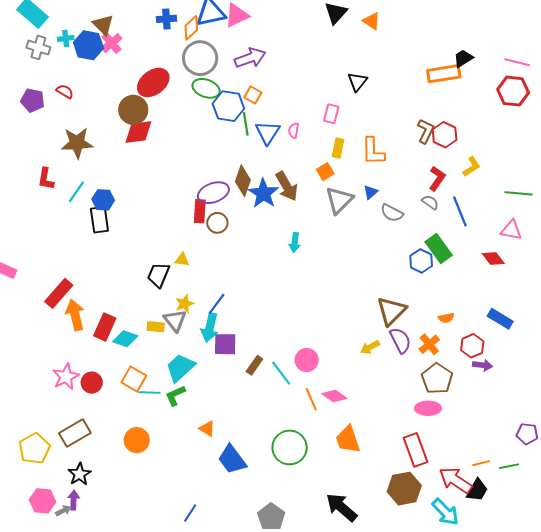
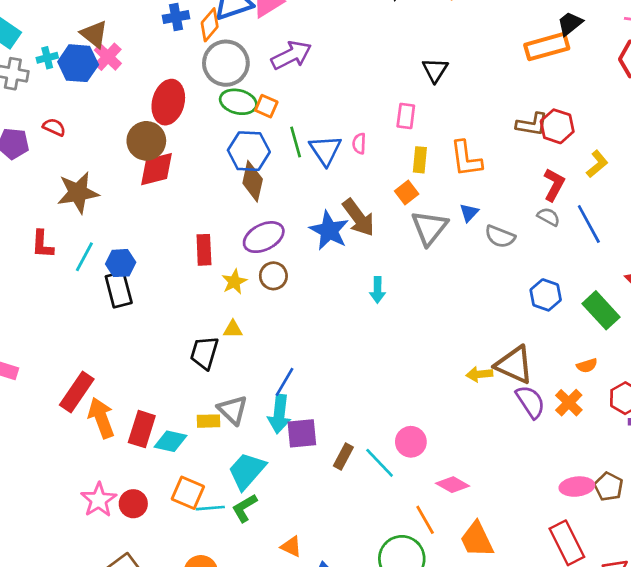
red ellipse: (153, 83) -> (168, 102), turned -32
orange square: (253, 95) -> (266, 106), moved
blue hexagon: (228, 106) -> (249, 151), moved
brown L-shape: (426, 131) -> (532, 124), turned 80
brown diamond: (243, 181) -> (253, 181), moved
red rectangle: (200, 211) -> (204, 250), moved
green rectangle: (439, 249) -> (601, 310), moved
yellow star: (185, 304) -> (234, 282), moved
brown triangle: (391, 311) -> (514, 365), turned -44
yellow arrow: (370, 347) -> (479, 374), moved, turned 30
brown pentagon: (437, 379) -> (609, 487), moved, size x0.7
orange line: (311, 399) -> (425, 520), moved

